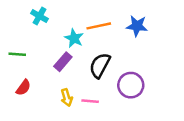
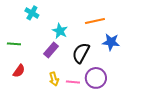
orange line: (99, 26) -> (95, 21), moved
blue star: (137, 26) -> (111, 42), moved
purple circle: (131, 85) -> (96, 78), moved

